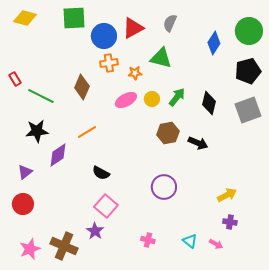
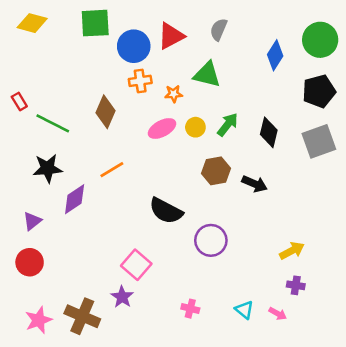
black semicircle: (101, 173) -> (166, 211), moved, size x1.5

